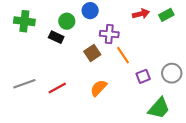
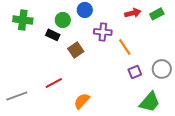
brown square: (92, 53) -> (76, 50), moved
orange line: (123, 55) -> (125, 47), moved
gray line: (24, 84) -> (17, 96), moved
orange semicircle: (99, 88) -> (82, 101), moved

